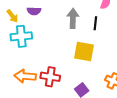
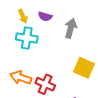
gray arrow: (73, 18) -> (71, 28), moved

